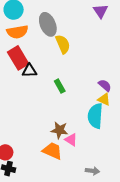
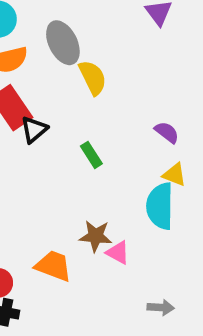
black triangle: (29, 71) -> (34, 130), turned -35
purple semicircle: (105, 85) -> (167, 132), moved
orange trapezoid: (52, 151) -> (53, 266), moved

